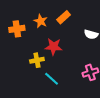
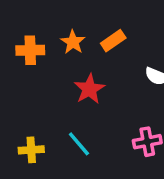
red star: (54, 47) -> (89, 89), turned 30
yellow cross: (37, 60) -> (31, 150), moved

